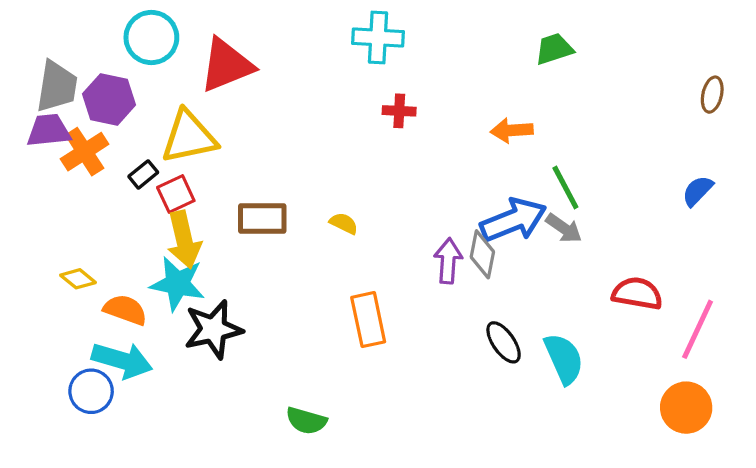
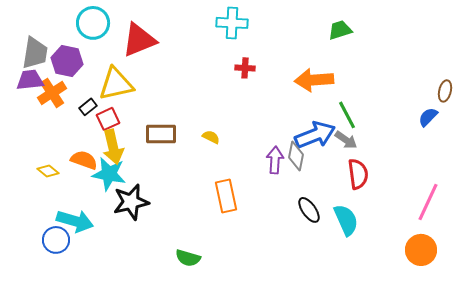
brown ellipse: (712, 95) -> (445, 91), moved
orange arrow: (512, 130) -> (314, 80), size x1.5
red semicircle: (637, 293) -> (358, 174), moved, turned 72
orange semicircle: (125, 310) -> (84, 160), moved

